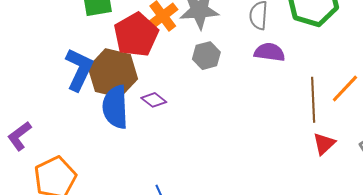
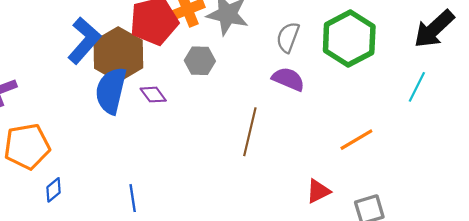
gray hexagon: (206, 56) -> (200, 61), moved
brown line: (313, 100) -> (250, 132), moved

